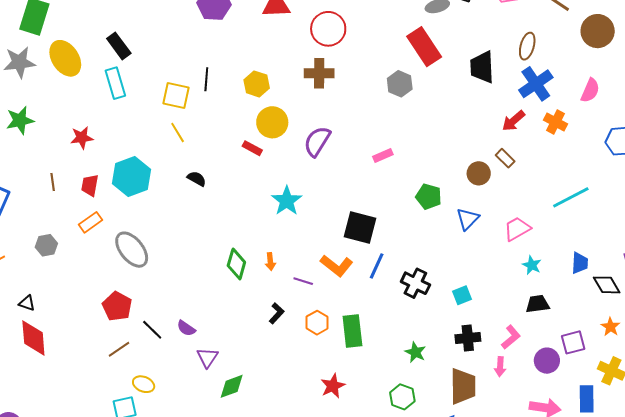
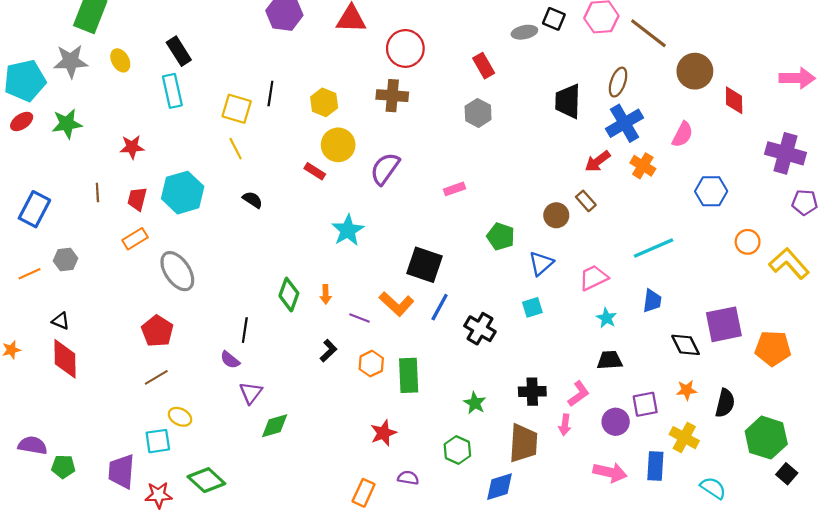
red rectangle: (424, 47) -> (484, 66), moved, size x0.6
yellow ellipse: (65, 58) -> (120, 60), size x0.6
gray hexagon: (46, 245) -> (65, 260), moved
blue trapezoid: (580, 263) -> (652, 301), moved
cyan square: (462, 295) -> (532, 307), moved
orange star: (610, 327) -> (687, 390), turned 30
black line: (152, 330) -> (245, 330), moved, turned 50

